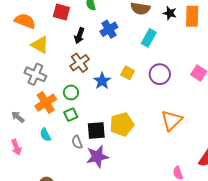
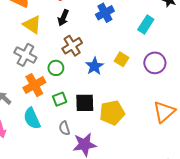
black arrow: (79, 36) -> (63, 18), moved
green circle: (71, 92) -> (56, 68), moved
black square: (96, 131) -> (85, 103), moved
cyan semicircle: (45, 135) -> (32, 118), size x1.5

